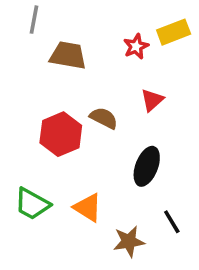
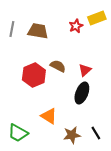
gray line: (34, 20) -> (12, 29), moved
red triangle: (152, 100) -> (85, 70), moved
green trapezoid: (32, 204) -> (18, 133), moved
black line: (172, 222) -> (96, 133), moved

